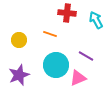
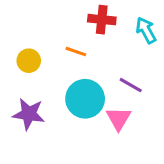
purple star: (19, 75) -> (29, 114), turned 30
pink triangle: (78, 78) -> (119, 119), turned -36

